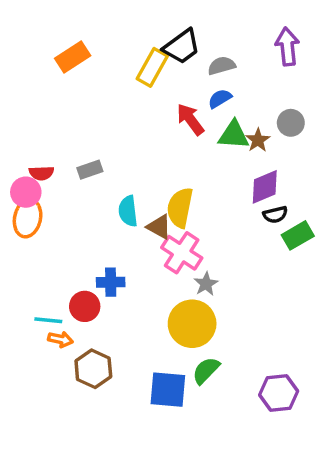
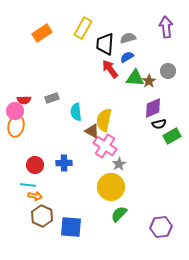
black trapezoid: (182, 47) -> (105, 44), moved, turned 130
yellow rectangle: (152, 67) -> (83, 28), moved
cyan semicircle: (128, 211) -> (76, 112), moved
red circle: (85, 306) -> (35, 165), moved
brown hexagon: (93, 369) -> (42, 216), moved
blue square: (168, 390) -> (71, 227), moved

